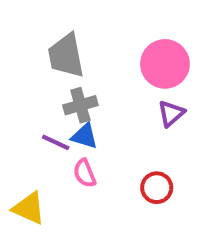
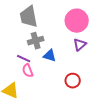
blue triangle: (85, 136) -> (50, 56), moved
pink semicircle: (85, 173) -> (28, 71), moved

